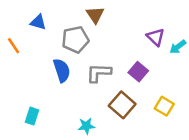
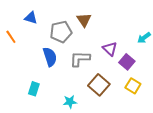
brown triangle: (95, 15) -> (84, 20), moved
purple triangle: (156, 37) -> (110, 49), moved
purple square: (138, 72) -> (127, 62), moved
cyan rectangle: (32, 116) -> (34, 89), moved

